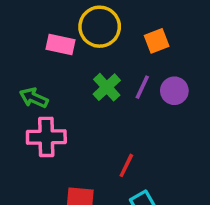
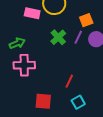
orange square: (157, 41) -> (86, 20), moved
green arrow: (34, 98) -> (17, 43), turned 133

